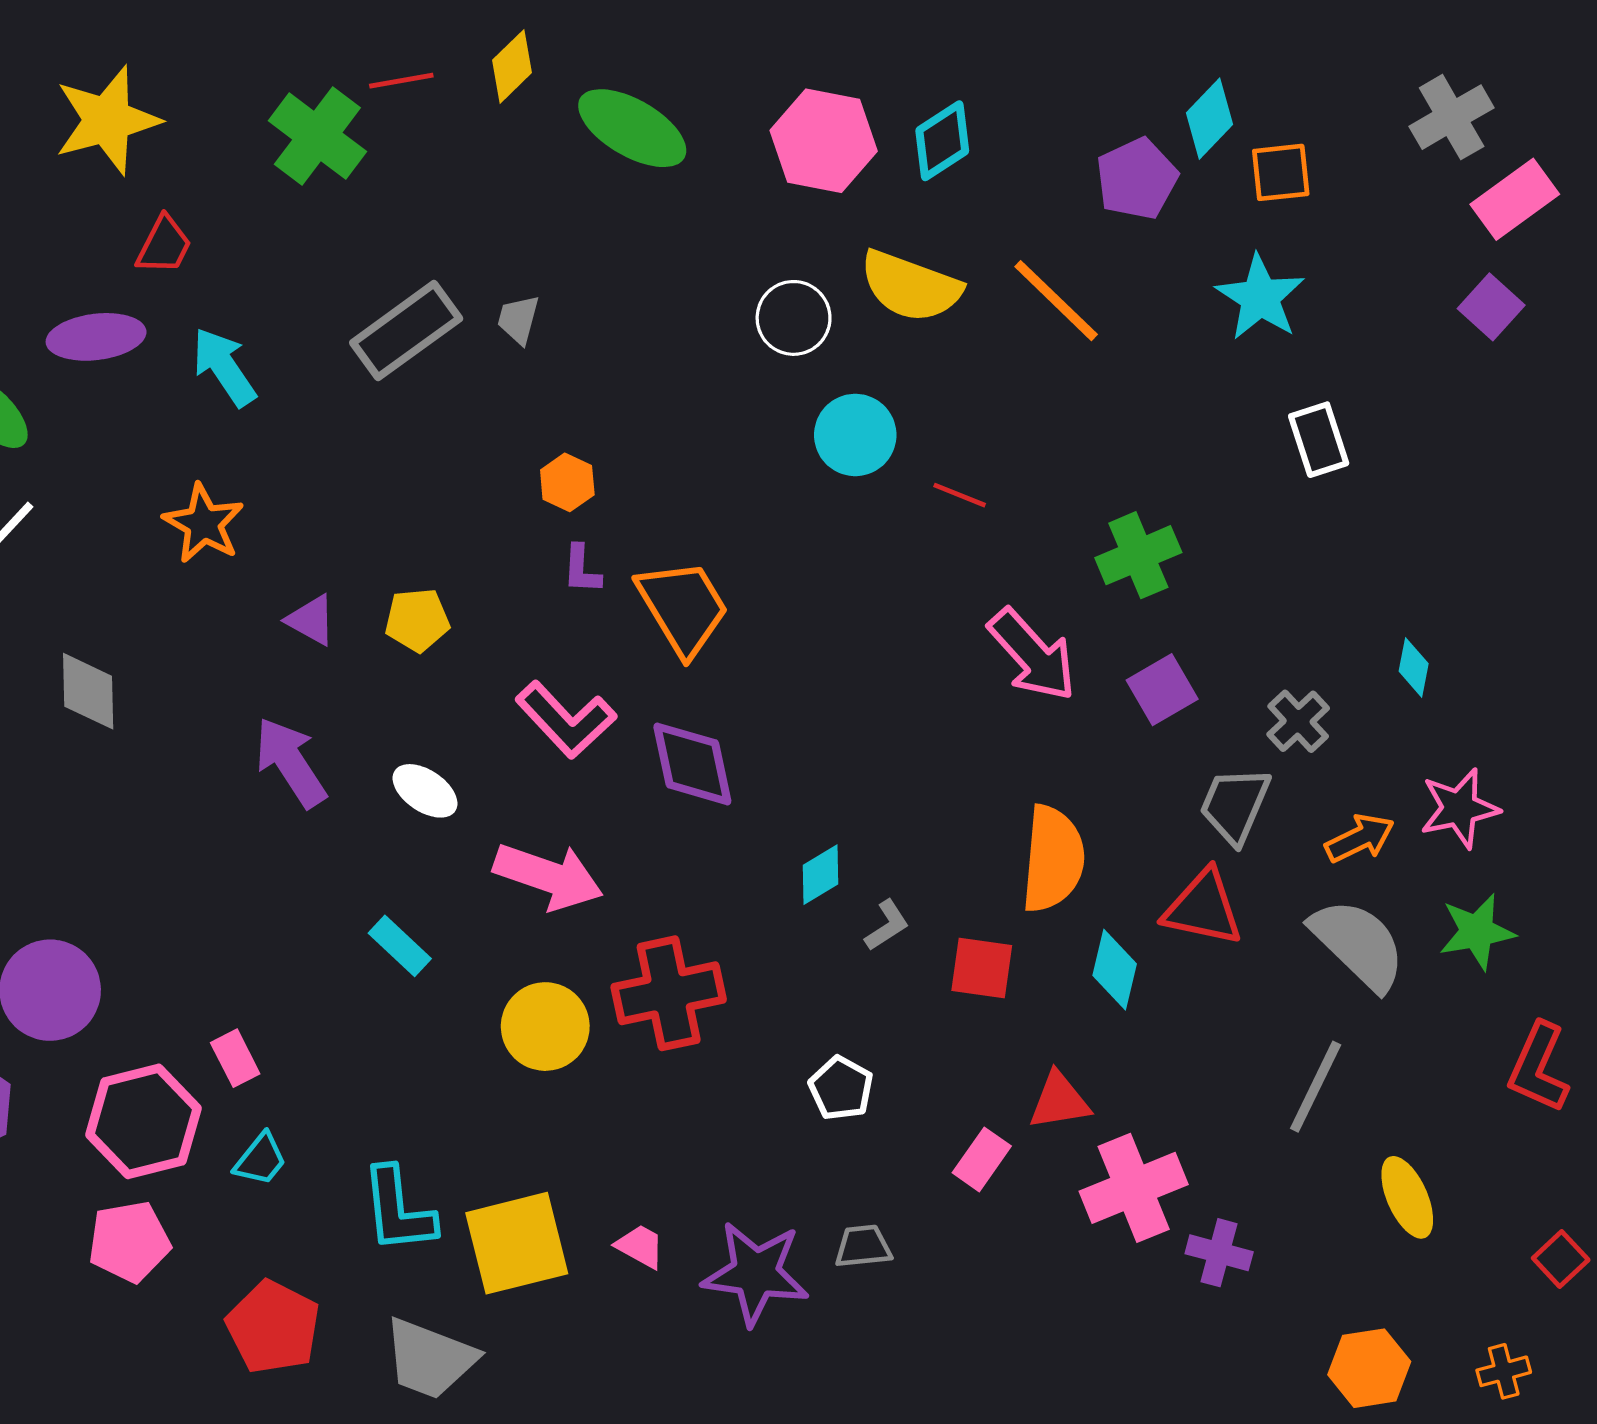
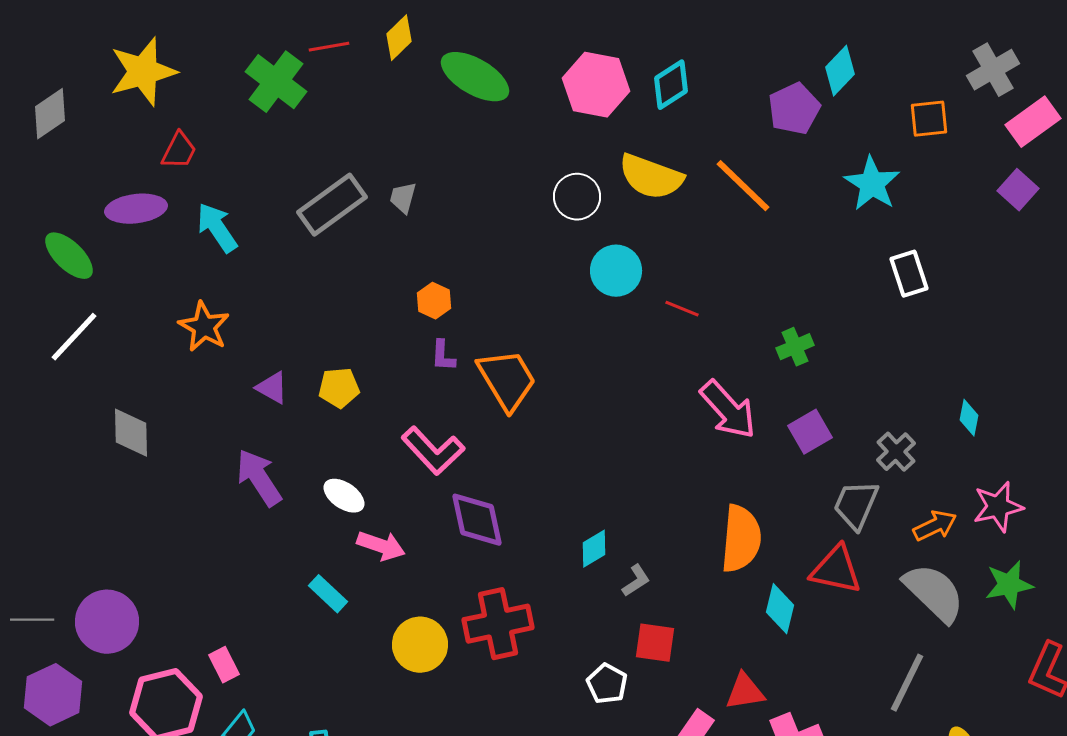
orange square: (1281, 172) -> (929, 119), moved
green cross: (1138, 555) -> (795, 347), size x0.7
purple diamond: (692, 764) -> (477, 520), moved
pink arrow: (548, 876) -> (381, 546), moved, size x0.7
red square: (982, 968) -> (655, 643), moved

